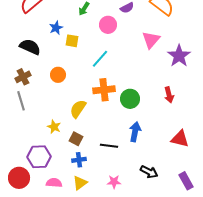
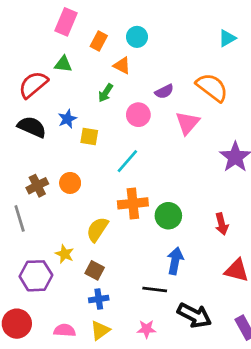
pink triangle: (151, 40) -> (187, 123), moved
black semicircle: (30, 47) -> (32, 127), moved
brown cross: (23, 77) -> (37, 186), moved
red arrow: (169, 95) -> (222, 224), moved
black line: (109, 146) -> (155, 289), moved
purple hexagon: (39, 157) -> (36, 276), moved
black arrow: (149, 172) -> (194, 315), size x1.4

